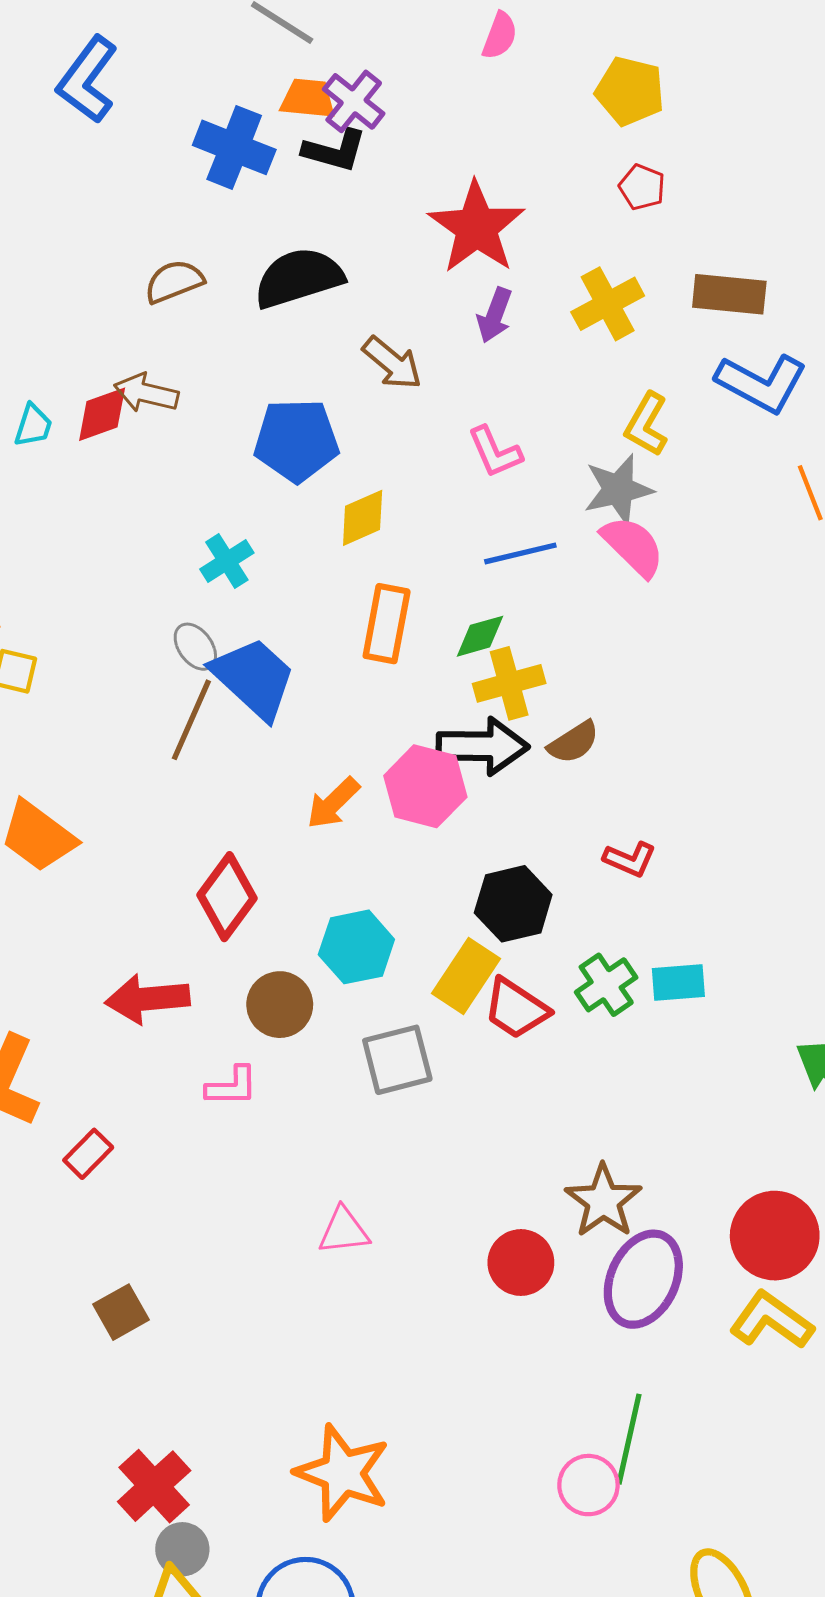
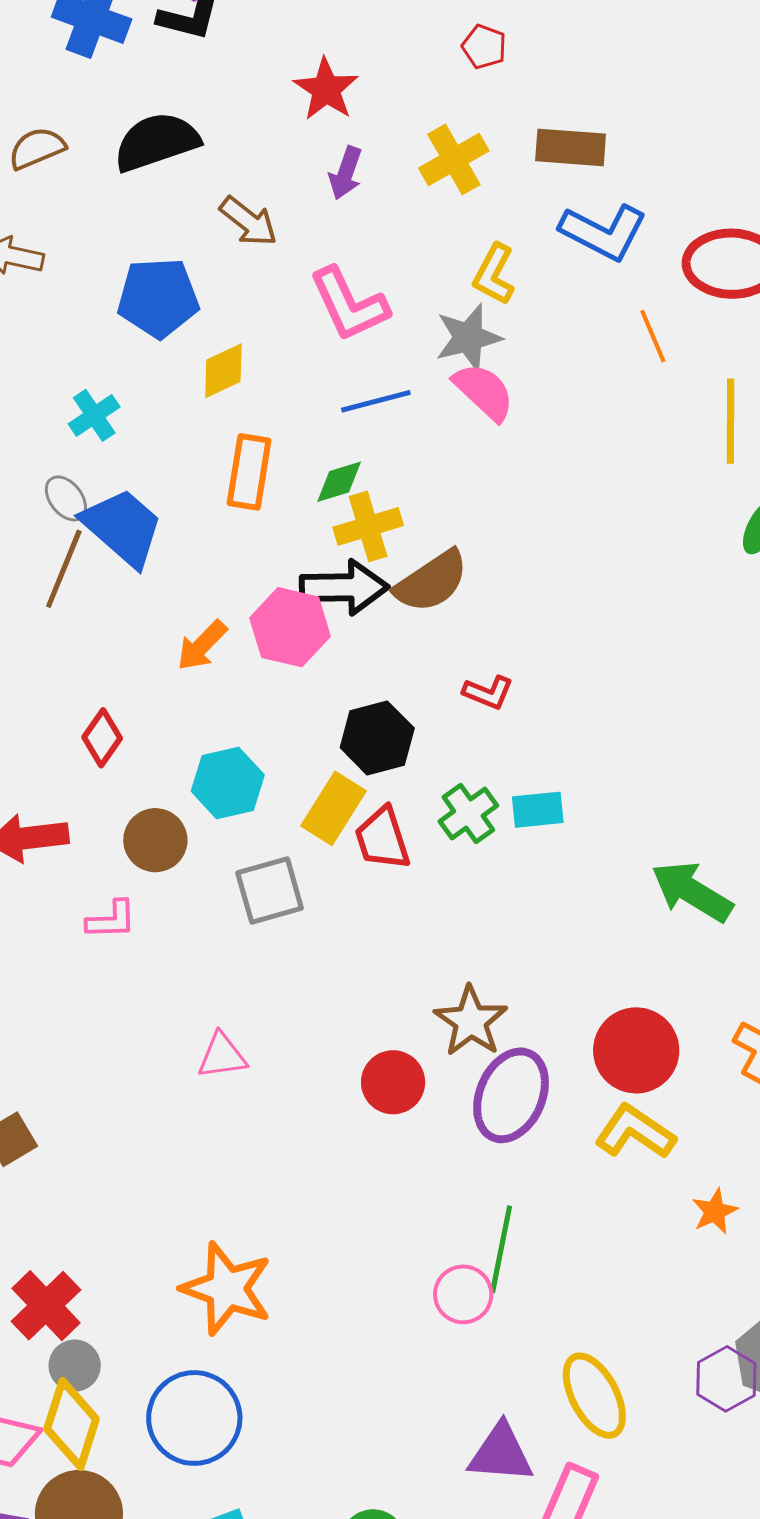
red star: (476, 227) -> (326, 89), size x0.7
pink L-shape: (495, 452) -> (349, 304), size x1.5
brown semicircle: (574, 742) -> (431, 581), size x1.5
red diamond: (227, 897) -> (102, 738), size x0.7
red trapezoid: (516, 1009) -> (382, 839), turned 40

